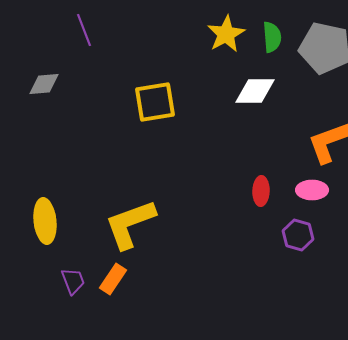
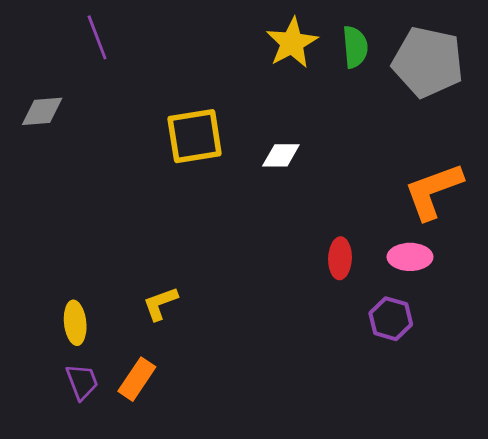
white diamond: (255, 91) -> (281, 155), moved, size x0.7
yellow ellipse: (45, 221) -> (75, 323), moved, size x0.7
yellow L-shape: (130, 224) -> (160, 304), size x0.5

